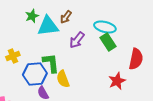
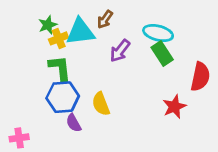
green star: (32, 16) -> (48, 25), moved
yellow cross: (13, 56) -> (59, 38), moved
green L-shape: (51, 63) -> (60, 68), moved

